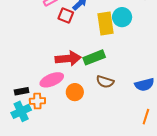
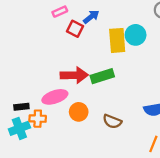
brown semicircle: (105, 82) -> (112, 121), moved

